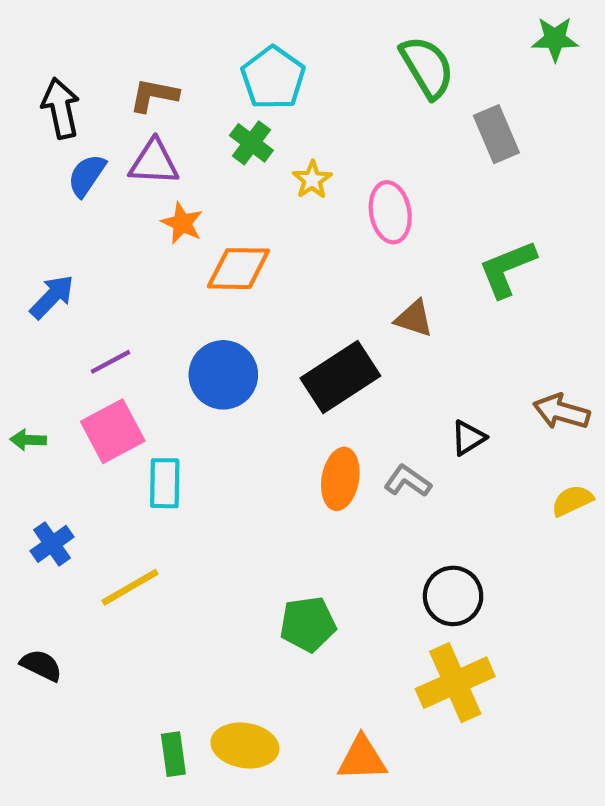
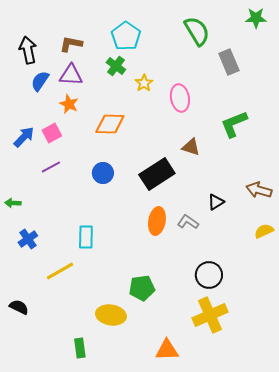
orange star: (182, 223) -> (69, 104), moved
blue circle: (223, 375) -> (103, 173), size x0.7
pink square: (113, 431) -> (52, 133), moved, size x0.7
cyan rectangle: (165, 483) -> (86, 237), moved
blue cross: (52, 544) -> (28, 239), moved
yellow ellipse: (245, 745) -> (111, 315), moved

